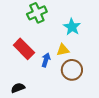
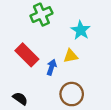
brown circle: (72, 70) -> (72, 94), moved
black semicircle: (18, 88) -> (20, 99), turned 56

